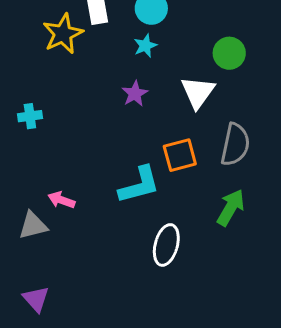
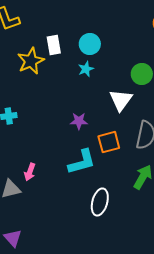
purple star: (135, 94) -> (79, 121), moved, turned 30
pink arrow: (61, 200) -> (30, 172), turned -90

